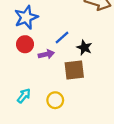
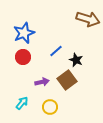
purple arrow: (46, 54) -> (42, 82), moved
brown square: (74, 70) -> (67, 80), turned -30

